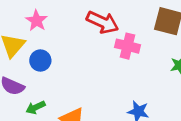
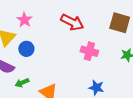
pink cross: (127, 46) -> (89, 51), moved

